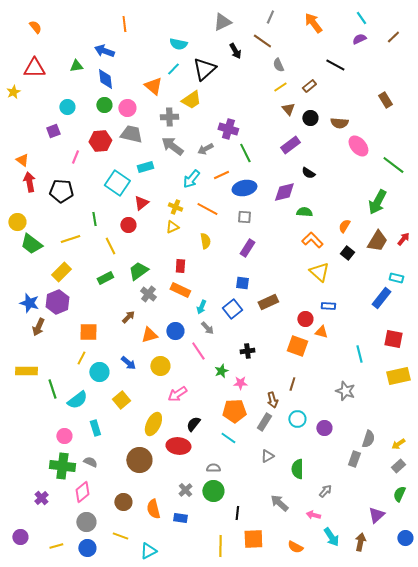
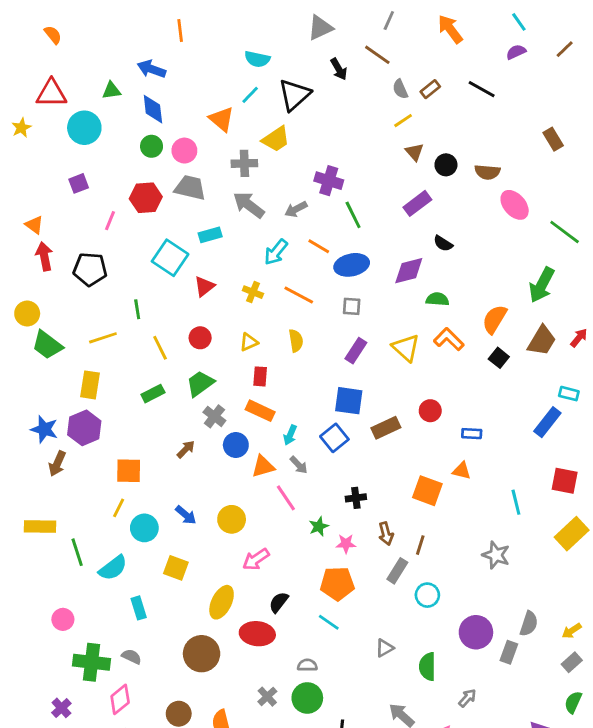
brown rectangle: (309, 86) -> (430, 89), moved
cyan circle: (67, 107) -> (84, 128), moved, size x1.5
orange line: (221, 175) -> (319, 246), turned 56
red circle: (128, 225) -> (200, 338), moved
orange semicircle: (344, 226) -> (495, 319), size x1.5
yellow triangle: (172, 227) -> (249, 342), moved
yellow rectangle: (61, 272) -> (90, 385), turned -36
yellow triangle: (319, 272) -> (406, 348), moved
blue square: (242, 283) -> (349, 401), size x1.5
red circle: (305, 319) -> (430, 411), moved
blue circle: (175, 331) -> (236, 445), moved
orange triangle: (149, 335) -> (263, 466), moved
yellow rectangle: (398, 376) -> (572, 534), turned -30
yellow square: (121, 400) -> (176, 568), turned -30
brown arrow: (272, 400) -> (386, 534), moved
gray rectangle: (264, 422) -> (397, 571), moved
purple circle: (324, 428) -> (476, 632), moved, size x1.5
pink circle: (64, 436) -> (63, 619), moved

